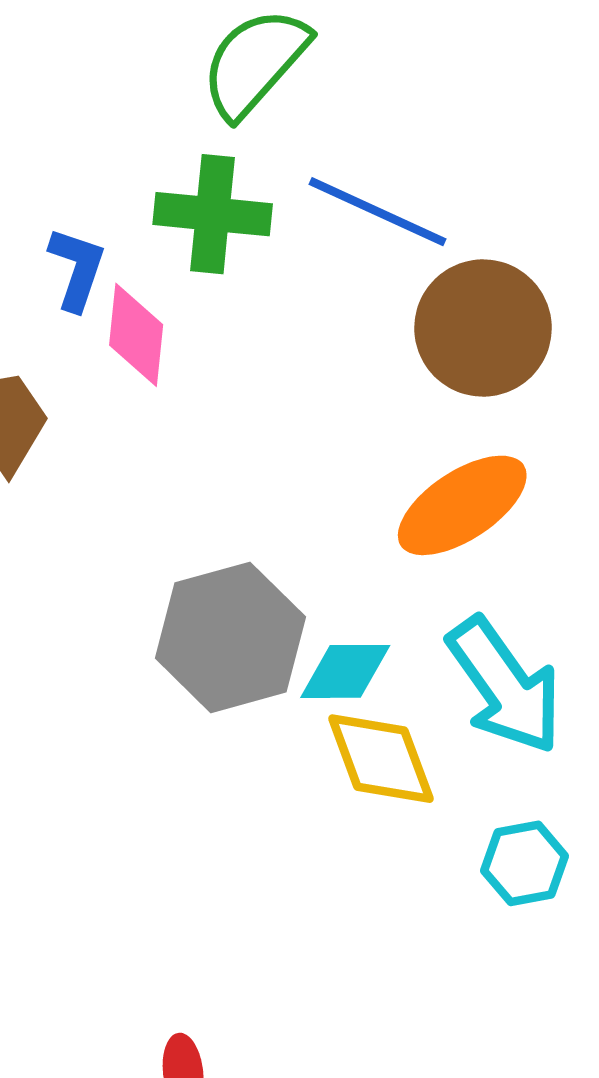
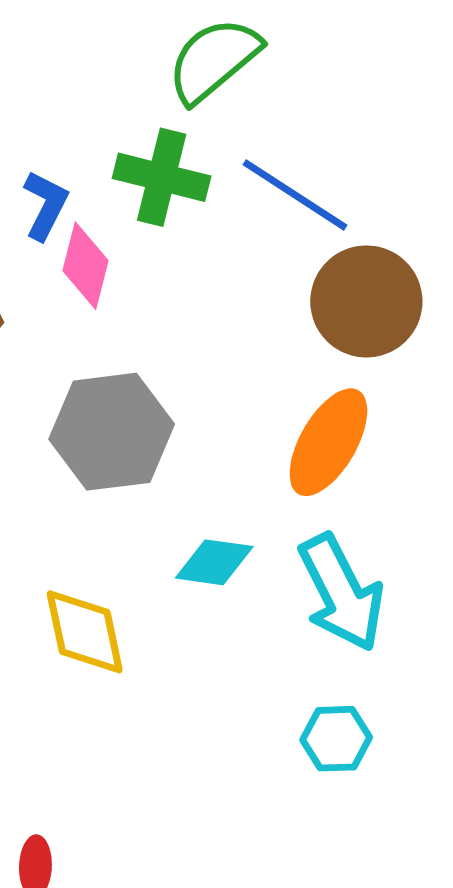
orange ellipse: (462, 505) -> (328, 442), turned -35
gray hexagon: (230, 637) -> (112, 432), moved
yellow diamond: (381, 759) -> (85, 632), moved

